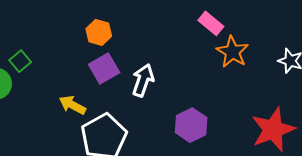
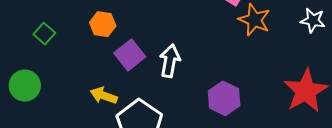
orange hexagon: (99, 32) -> (103, 24), moved
green square: (20, 61) -> (44, 34), moved

